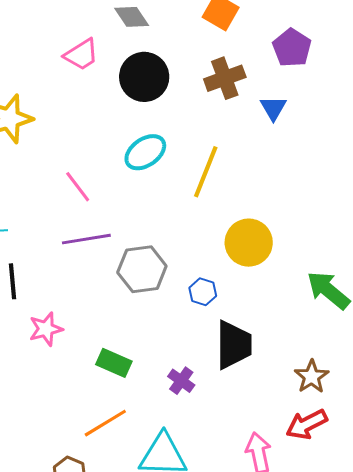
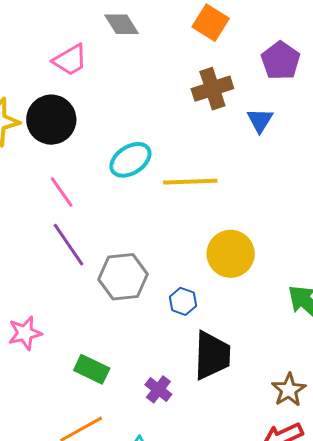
black circle: (144, 77) -> (51, 120), moved
yellow line: (206, 172) -> (190, 182), turned 64
purple line: (86, 239) -> (69, 245), turned 63

